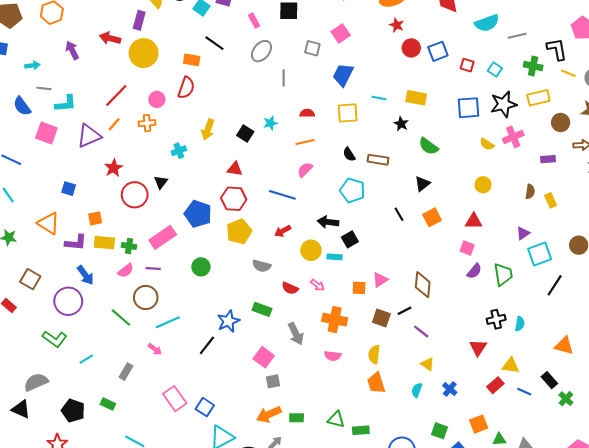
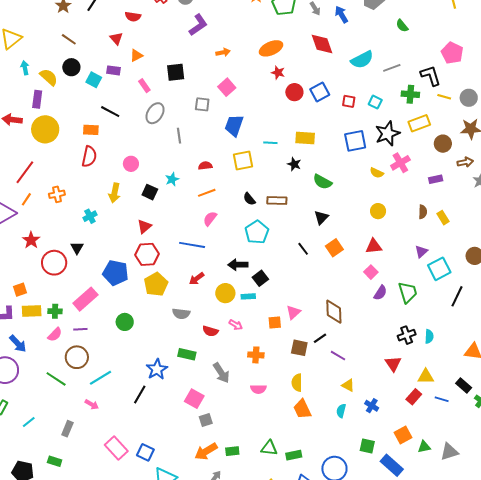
pink circle: (157, 99) -> (131, 164), moved
red triangle: (235, 169) -> (144, 226), turned -42
cyan pentagon: (352, 190) -> (257, 232), turned 30
pink square: (467, 248) -> (371, 272), turned 32
orange cross: (335, 320) -> (256, 355), size x0.7

